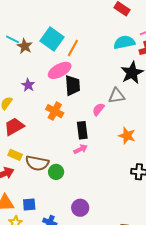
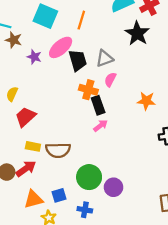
brown star: (25, 46) -> (14, 40), moved
orange line: (73, 48) -> (81, 20), moved
purple star: (28, 85) -> (34, 57), moved
gray triangle: (117, 96) -> (104, 58), moved
orange cross: (55, 111) -> (88, 90), moved
green circle: (56, 172) -> (89, 177), moved, size x1.5

